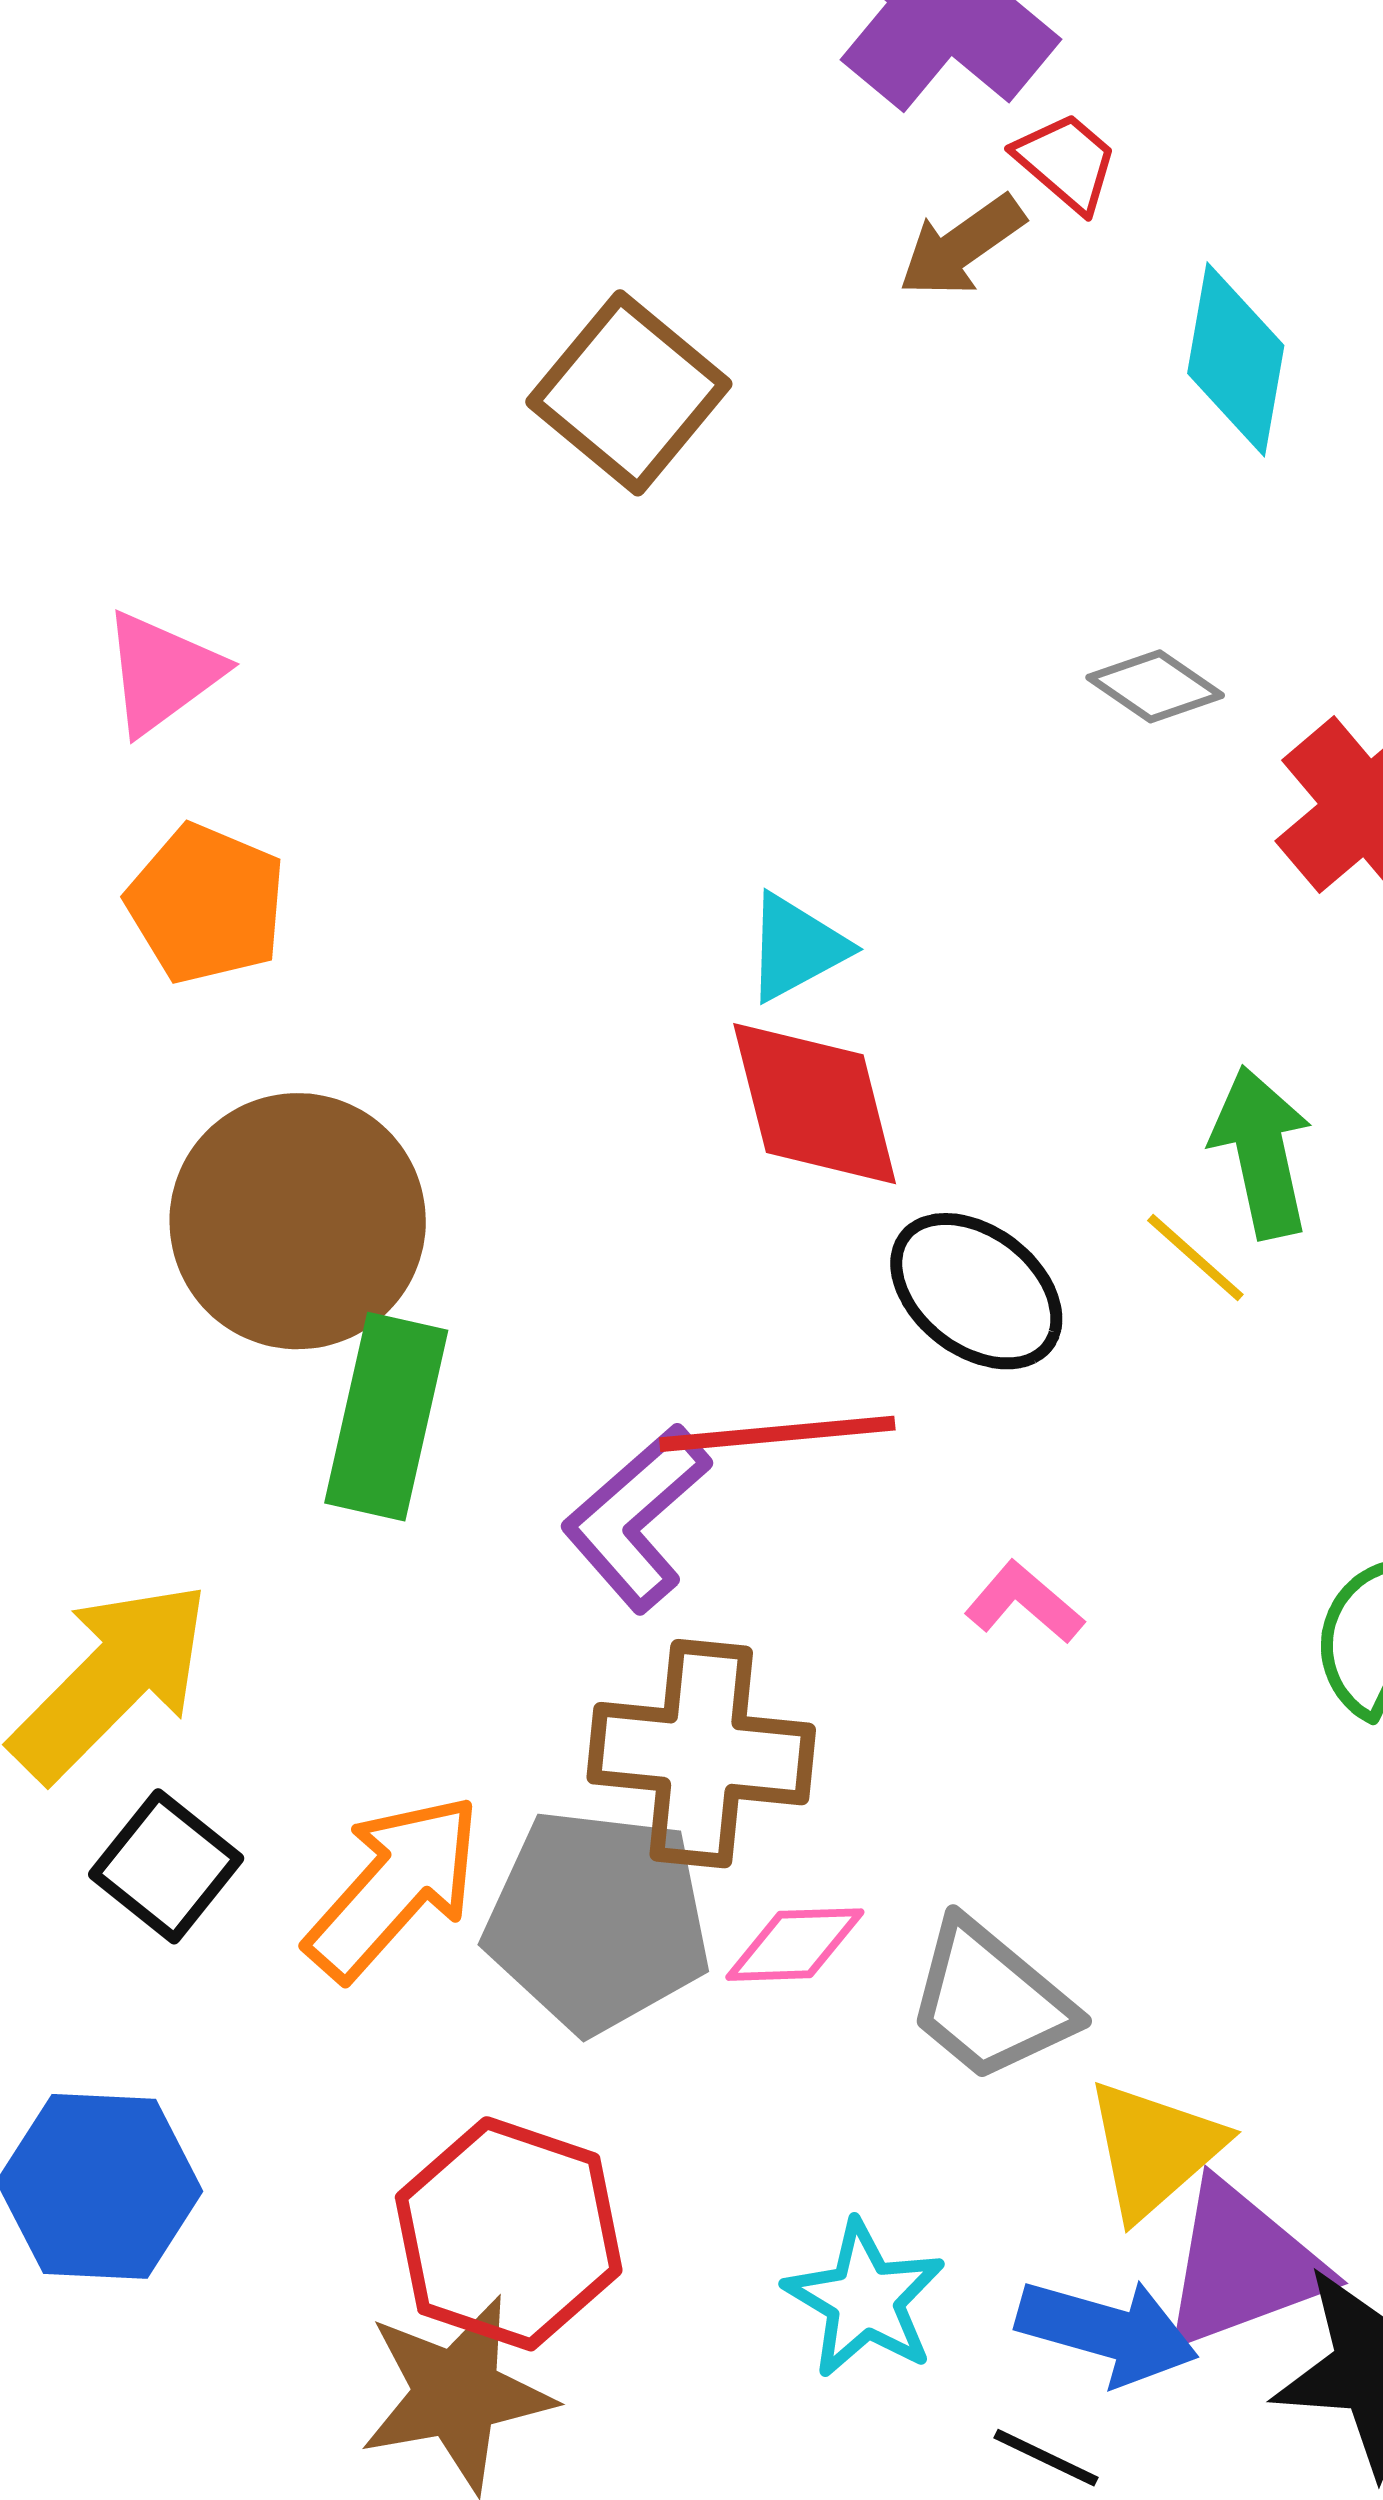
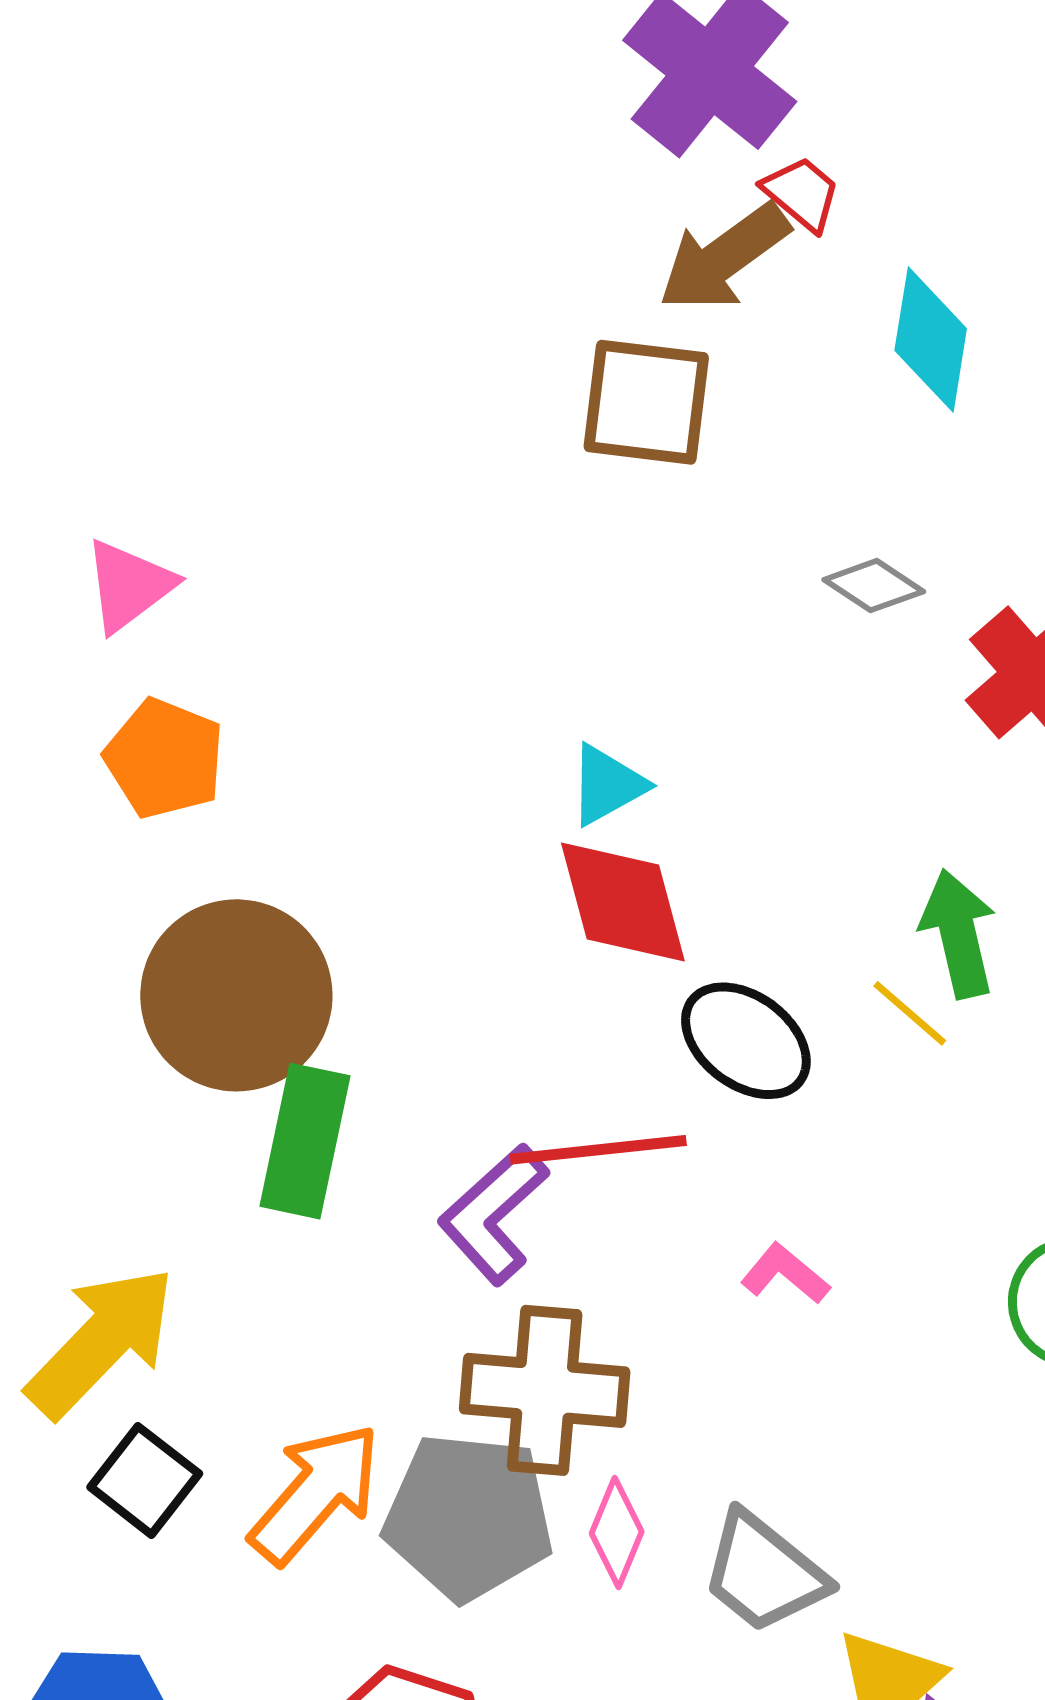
brown arrow: (962, 246) -> (724, 257), size x1.4
brown square: (629, 393) -> (646, 402), moved, turned -32
pink diamond: (795, 1945) -> (617, 1533), turned -65

